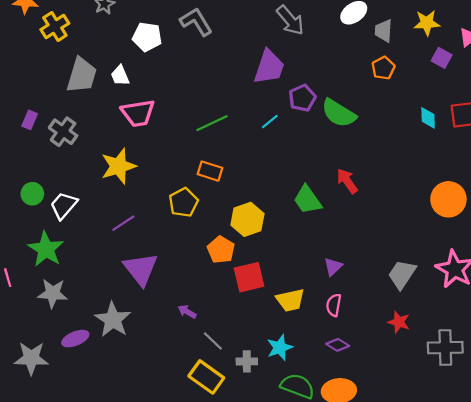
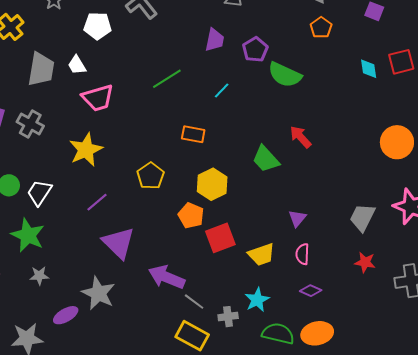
purple trapezoid: (269, 67) -> (215, 40), size x0.7
purple pentagon: (302, 98) -> (255, 49), moved
green line: (212, 123) -> (167, 79), moved
orange rectangle: (210, 171) -> (193, 134), moved
gray star: (53, 293) -> (39, 276), size x0.7
purple arrow: (187, 312) -> (167, 277), size x2.0

